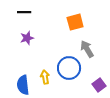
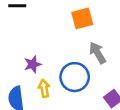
purple star: (27, 38) -> (33, 64), moved

